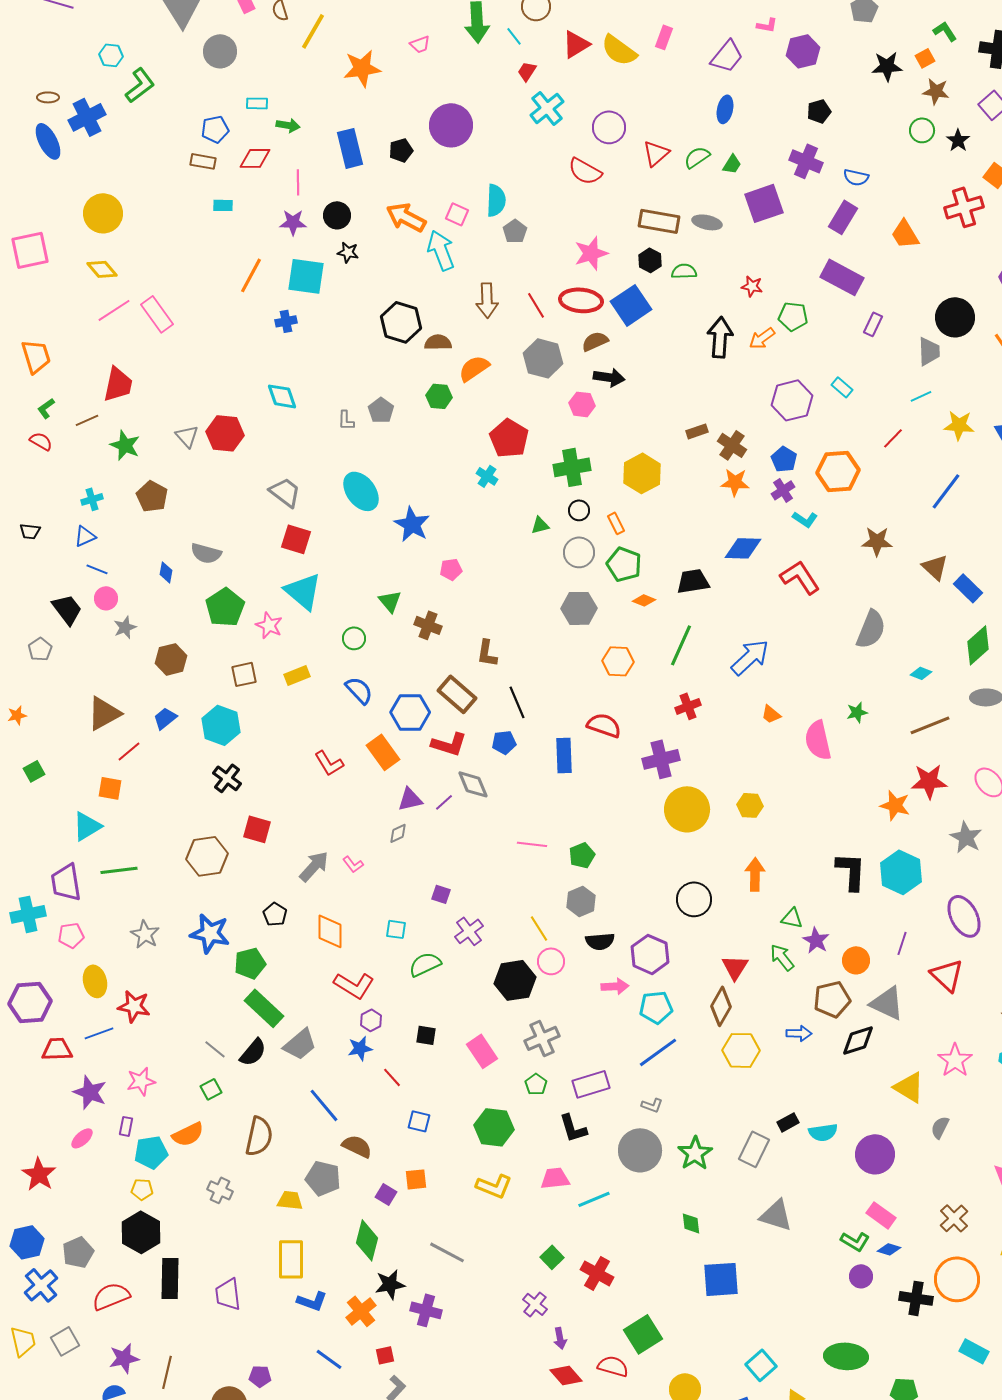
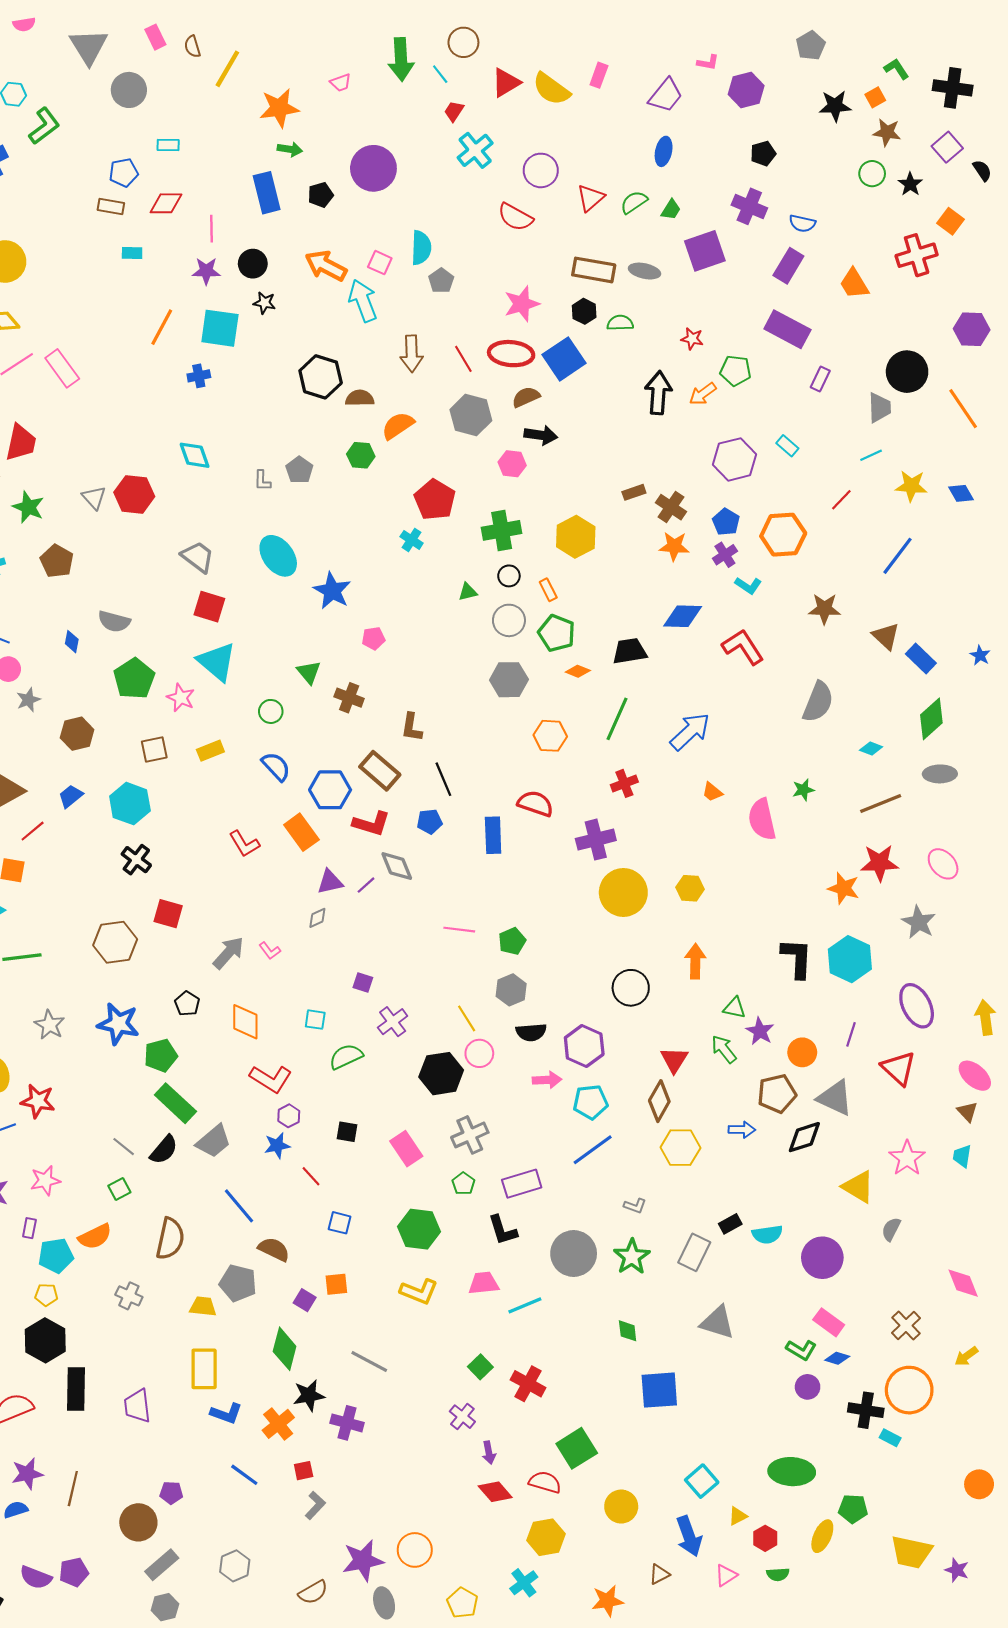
green arrow: (288, 125) -> (290, 149), moved
gray L-shape: (652, 1105) -> (635, 1206), moved
cyan rectangle: (974, 1351) -> (890, 1438), moved, size x0.7

